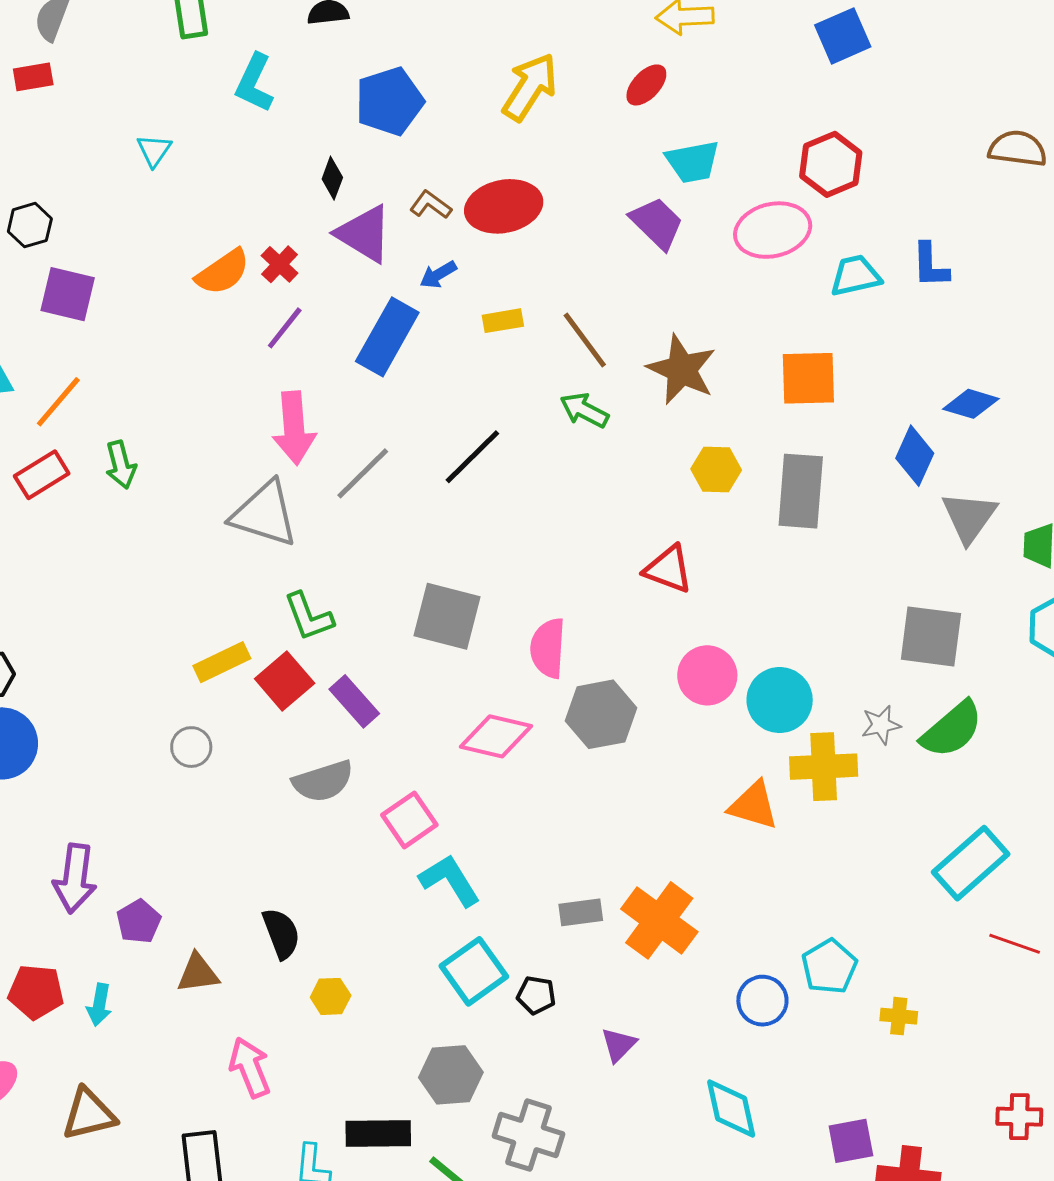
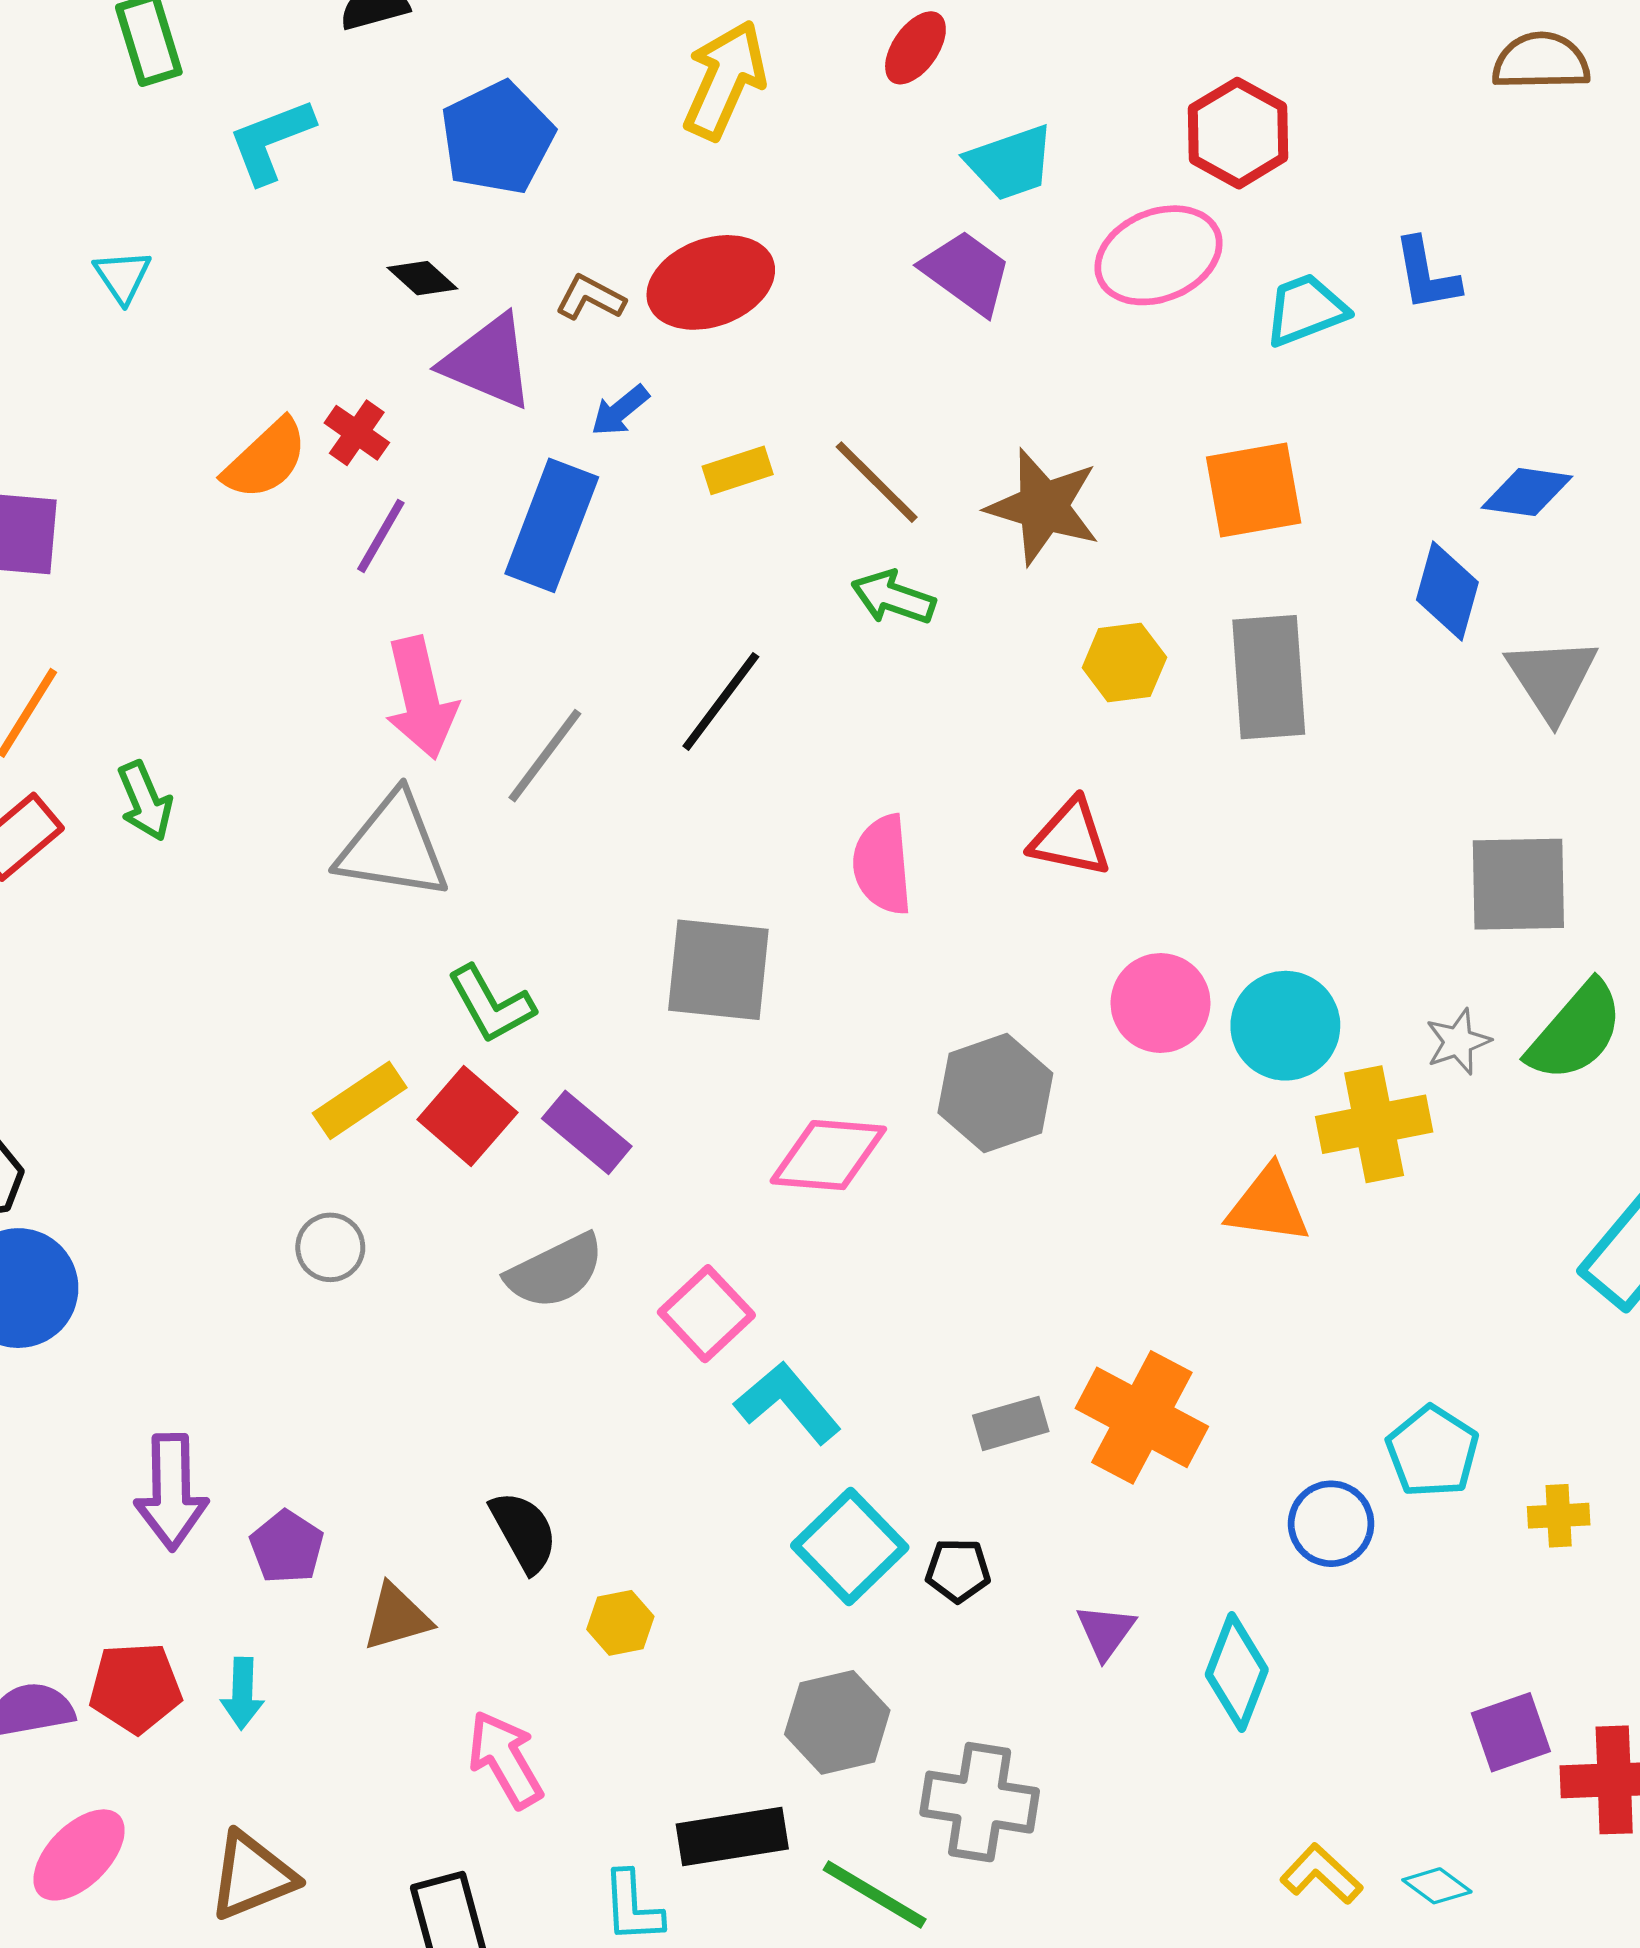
cyan L-shape: (254, 83) -> (271, 141), turned 52
black diamond: (332, 178) -> (422, 278), turned -60
pink semicircle: (548, 648) -> (882, 865), moved
cyan diamond: (731, 1108) -> (1237, 1672), moved, turned 42

